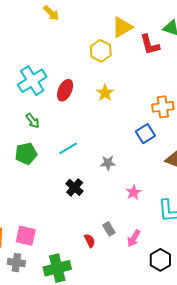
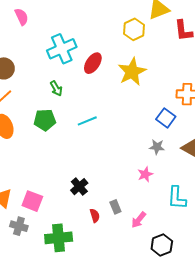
yellow star: (105, 93) -> (132, 72), size x1.6
blue square: (145, 134) -> (166, 118), turned -30
gray star: (108, 163) -> (157, 147), moved
black cross: (75, 187) -> (79, 187), moved

